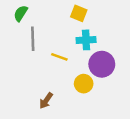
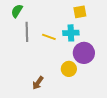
yellow square: (79, 13) -> (80, 12), moved, turned -32
yellow line: (59, 57) -> (49, 37), moved

